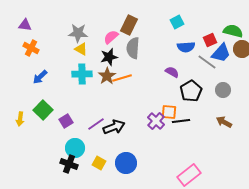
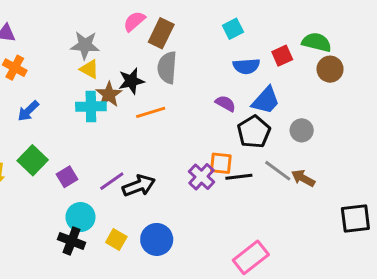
pink semicircle: (111, 37) -> (134, 21), moved
blue trapezoid: (221, 53) -> (266, 100), moved
gray line: (207, 62) -> (278, 171), moved
brown star: (107, 76) -> (109, 95), moved

